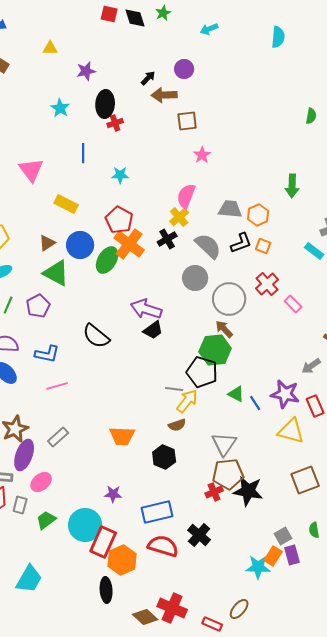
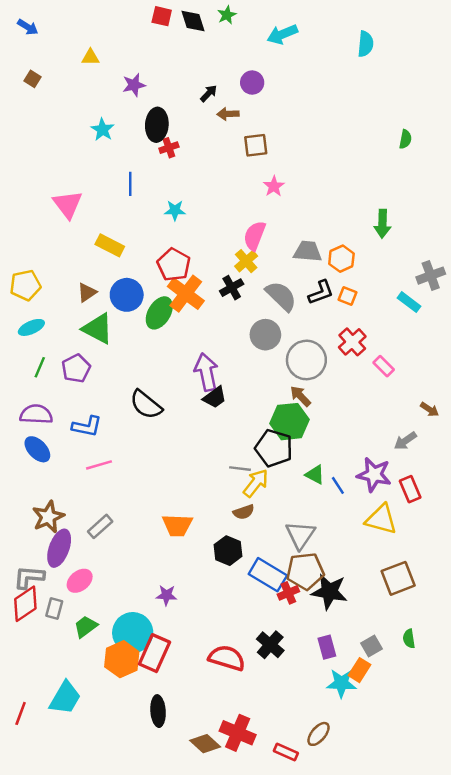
cyan arrow: (209, 29) -> (282, 34), size x1.4
brown arrow: (164, 95) -> (228, 114), size x0.7
purple arrow: (146, 309) -> (206, 372), turned 60
blue rectangle: (157, 512) -> (268, 575), moved, turned 44
purple rectangle: (292, 555) -> (327, 647), moved
orange hexagon: (122, 560) -> (122, 659), moved

